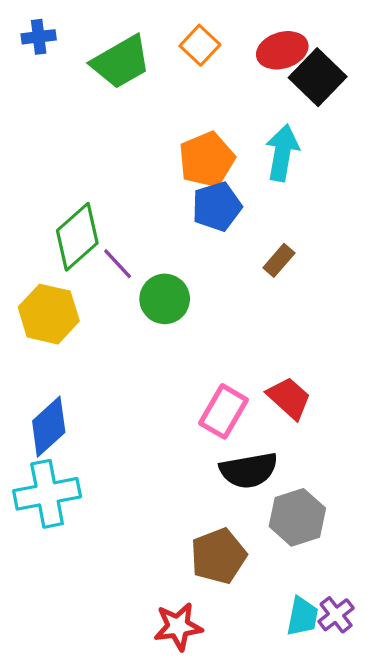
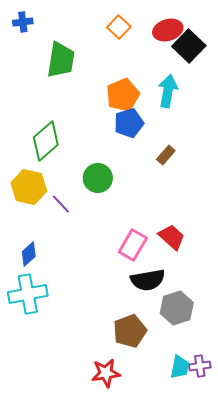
green trapezoid: (121, 62) -> (61, 60), moved, turned -51
purple line: (118, 264) -> (61, 204), moved
blue diamond: (49, 427) -> (29, 254), size x0.7
purple cross: (336, 615) -> (200, 366), turned 30

